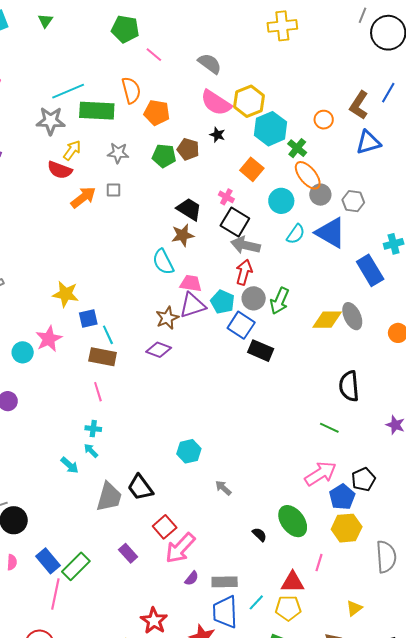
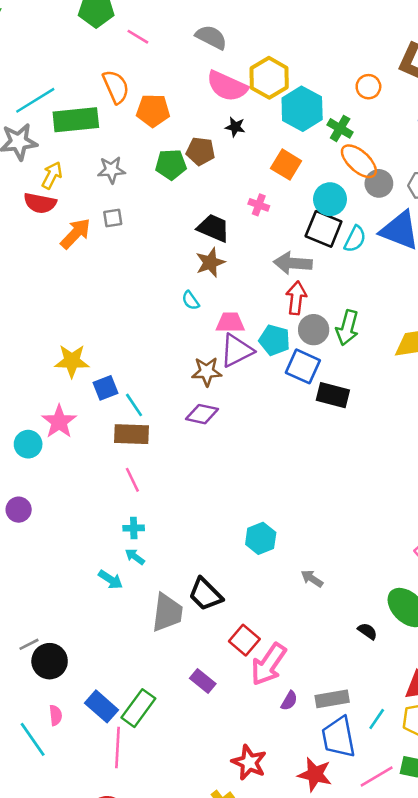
black square: (235, 222) -> (324, 229), moved
cyan semicircle: (163, 262) -> (191, 300), size x0.6
brown star: (167, 318) -> (207, 372), turned 30

